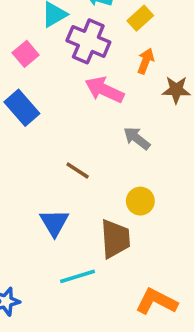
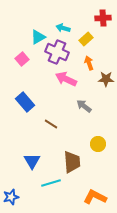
orange arrow: (146, 61) -> (89, 63), turned -40
blue rectangle: (22, 108) -> (25, 102), moved
yellow circle: (140, 201) -> (98, 144), moved
blue triangle: (54, 223) -> (32, 161), moved

